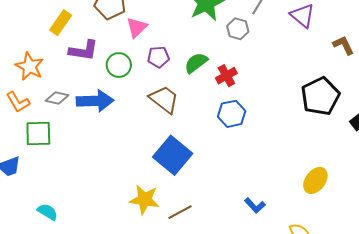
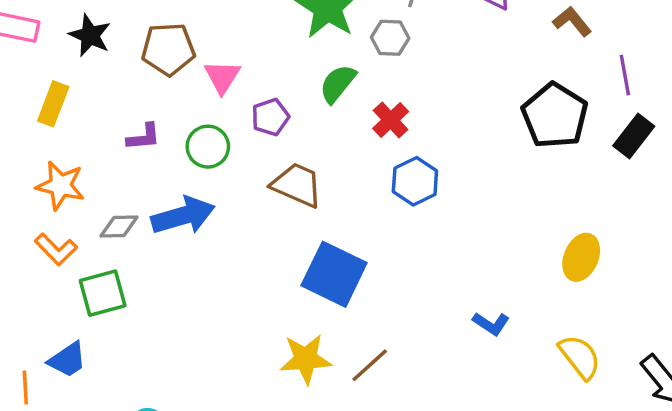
yellow rectangle: (61, 23) -> (53, 104), moved
purple L-shape: (84, 50) -> (144, 137), size x0.7
green semicircle: (196, 63) -> (338, 84), moved

